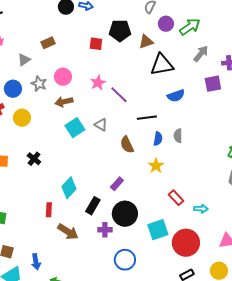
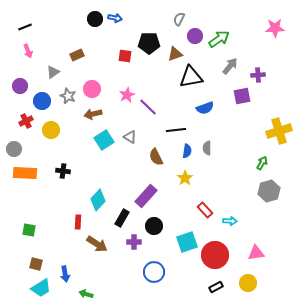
black cross: (34, 159) -> (63, 171), turned -32
purple rectangle: (117, 184) -> (146, 196), size x1.6
black circle: (125, 214) -> (154, 226), size x0.7

